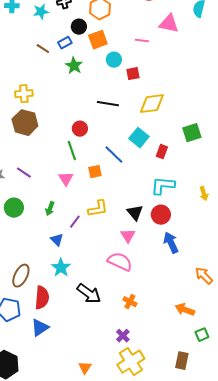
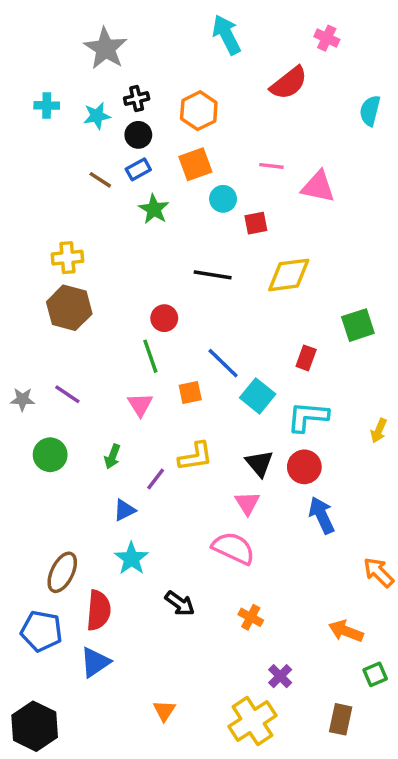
pink triangle: (169, 24) -> (318, 187), moved
black circle: (79, 27) -> (138, 135), moved
cyan square: (139, 138) -> (258, 396), moved
yellow arrow: (204, 194) -> (379, 431), turned 40
blue triangle: (57, 240) -> (124, 510), turned 48
black arrow: (89, 294) -> (180, 603), size x0.7
purple cross: (123, 336) -> (280, 676), moved
orange triangle: (85, 368) -> (164, 711), moved

